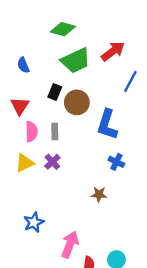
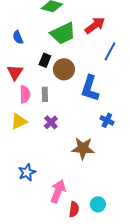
purple cross: (52, 162) -> (51, 122), moved
blue cross: (116, 162) -> (107, 120), moved
brown star: (99, 194) -> (83, 148), size x1.6

